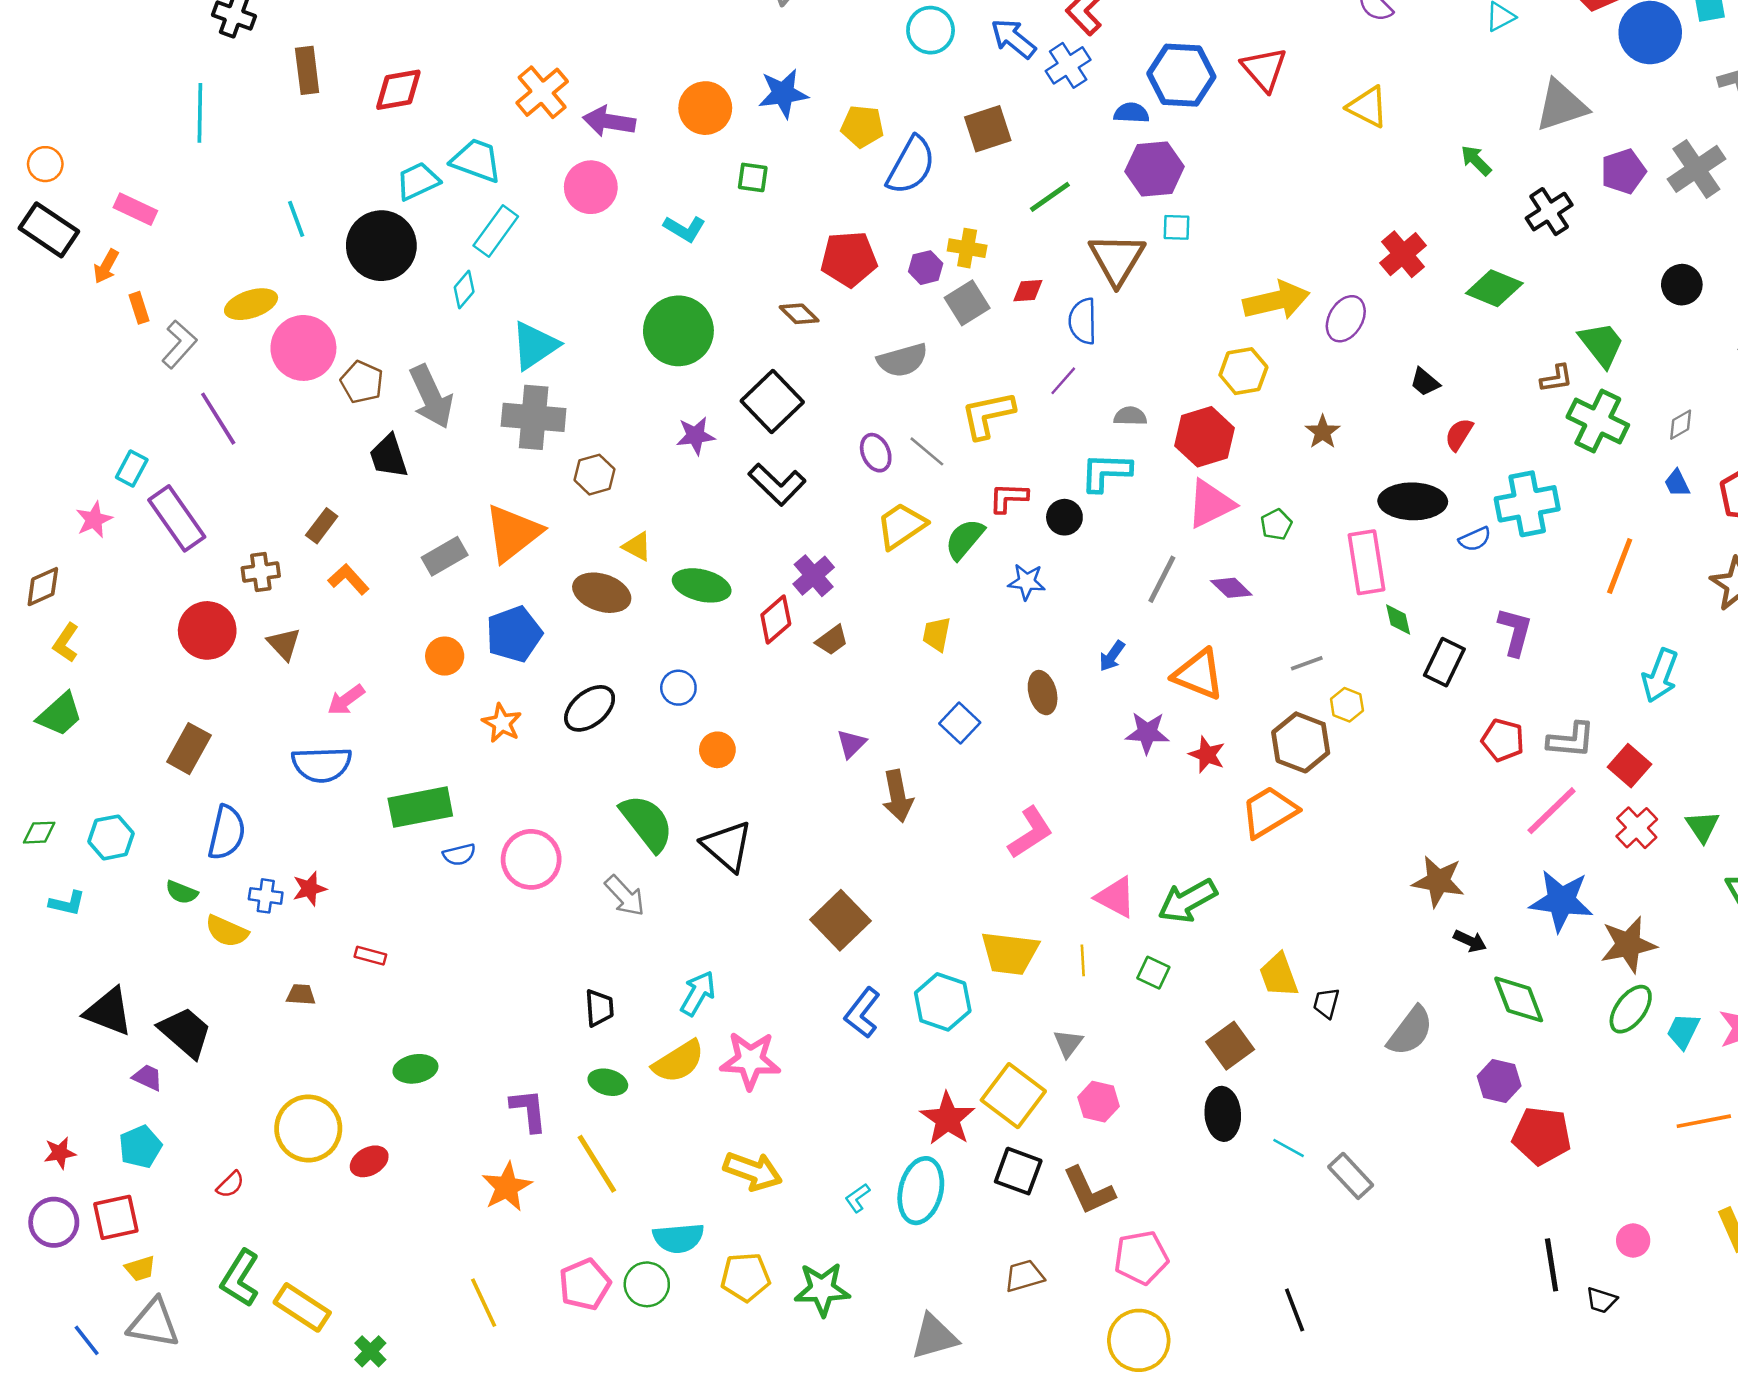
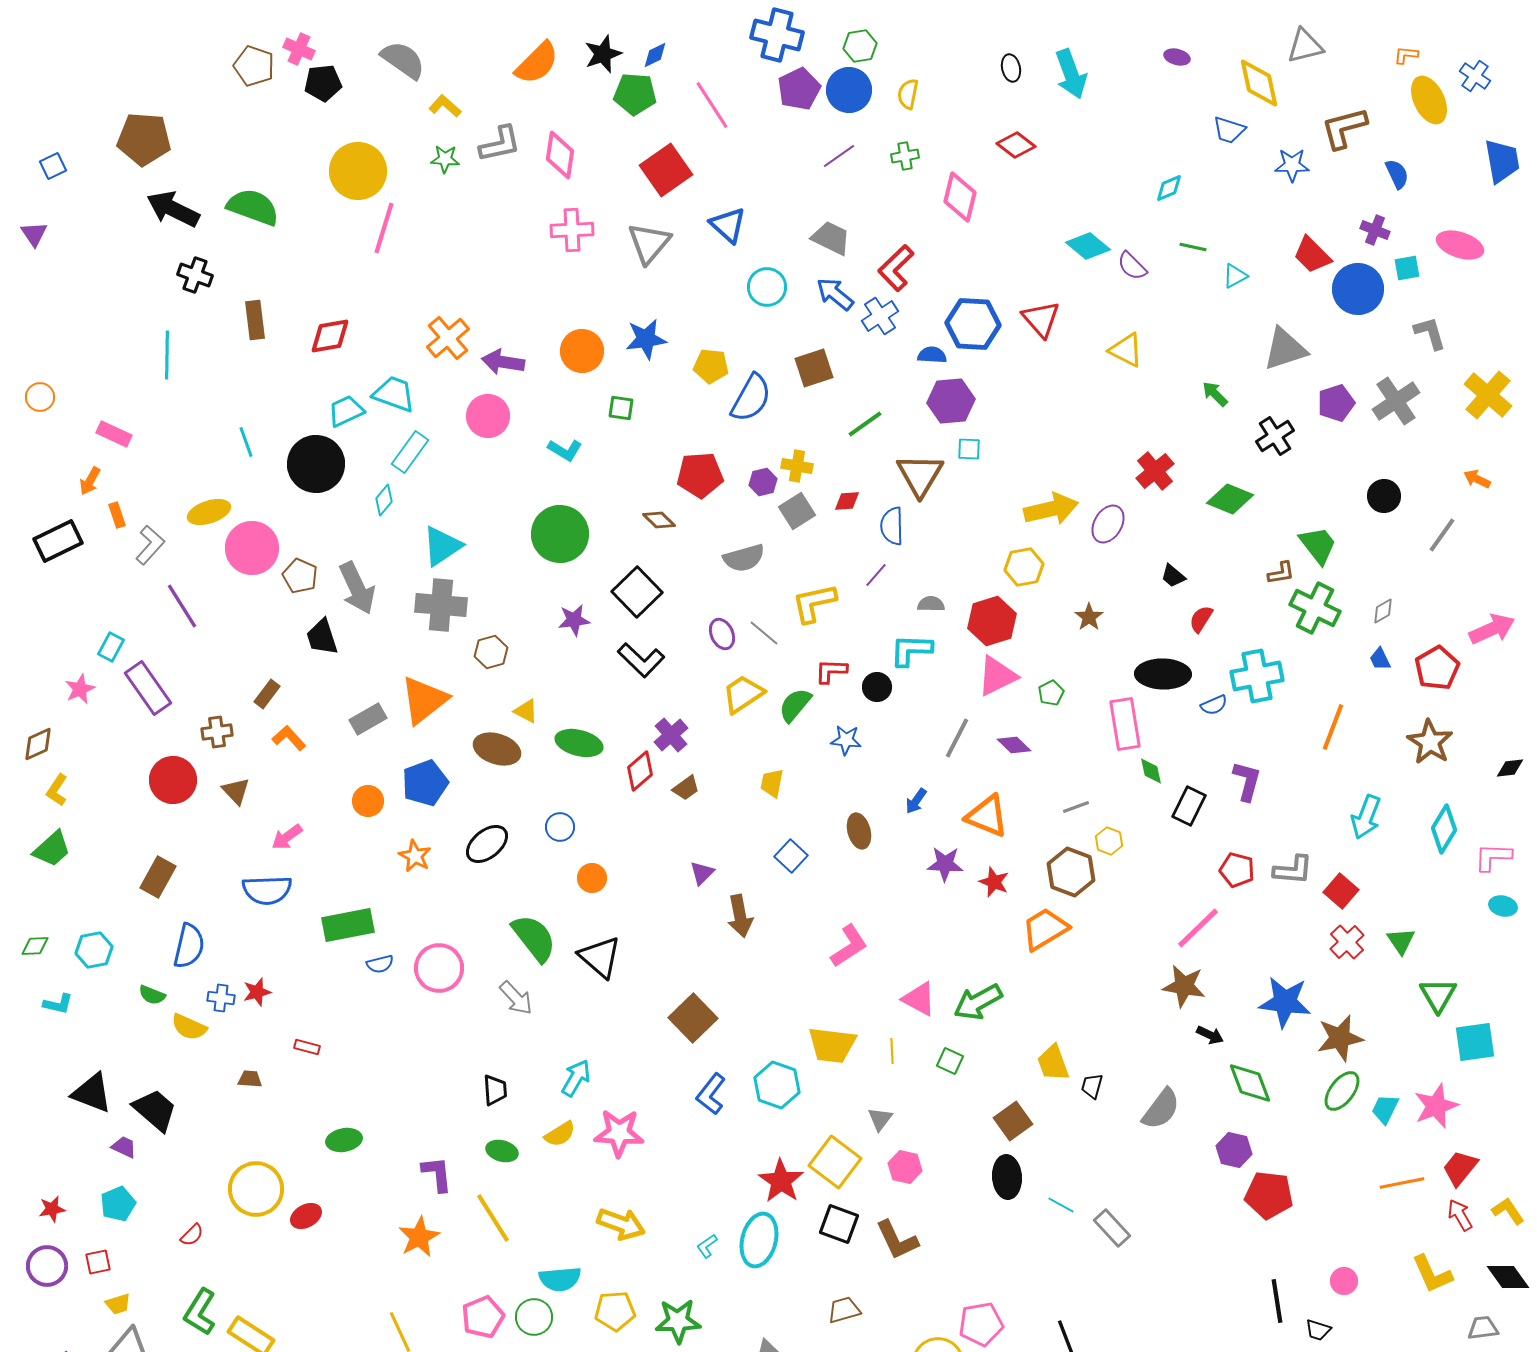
black rectangle: (49, 230) -> (58, 541), moved, turned -60
pink line: (1552, 811) -> (1198, 928), moved
yellow semicircle: (678, 1062) -> (560, 1134), size x0.7
red square: (116, 1217) -> (98, 1262), size x0.7
pink pentagon: (1141, 1258) -> (981, 1324), moved

